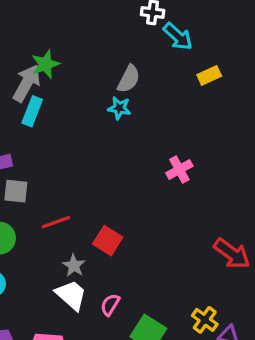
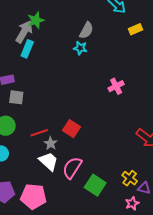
red line: (56, 222) -> (39, 133), moved
pink semicircle: (110, 305) -> (72, 168), size x1.6

